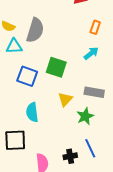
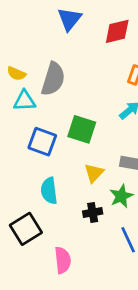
black square: (15, 140) -> (26, 229), turned -30
black cross: (70, 156) -> (93, 212), moved

